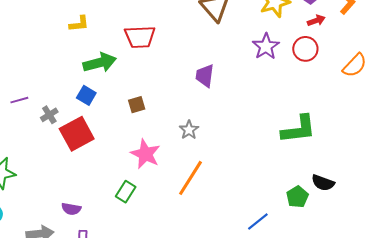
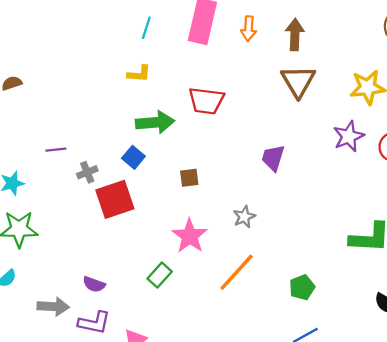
green pentagon: (297, 197) -> (302, 287), moved

